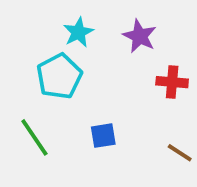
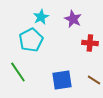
blue square: (103, 136) -> (62, 80), moved, size x1.5

